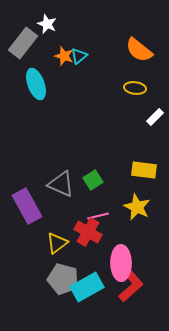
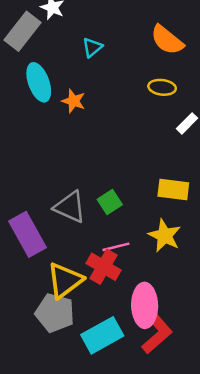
orange star: (64, 56) -> (74, 101), moved
yellow triangle: (57, 243) -> (65, 280), size x1.4
gray pentagon: (63, 279) -> (55, 313), moved

